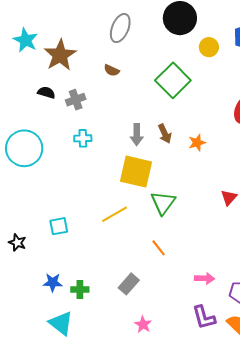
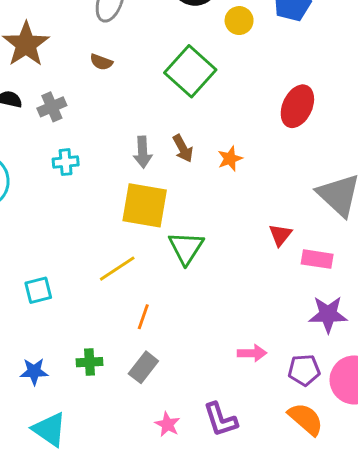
orange line: (159, 248) -> (143, 317), moved, turned 60
green cross: (80, 290) -> (90, 362), moved
purple L-shape: (204, 317) -> (220, 420), moved

